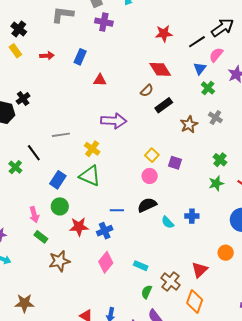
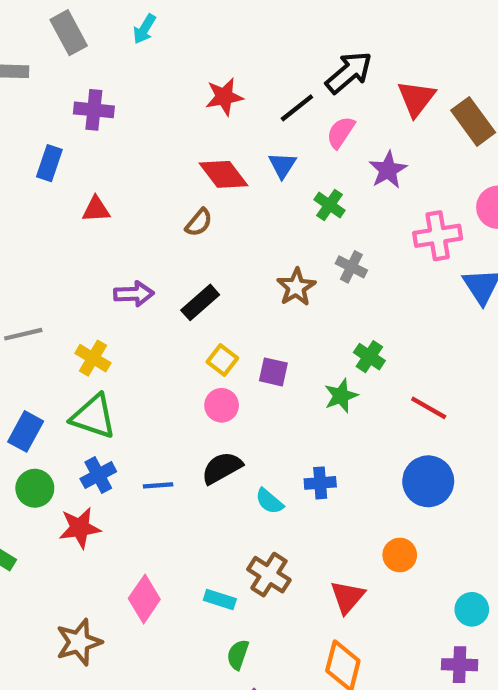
purple cross: (104, 22) -> (94, 110), moved
blue triangle: (200, 68) -> (282, 165), moved
black rectangle: (164, 105) -> (200, 302), moved
purple arrow: (114, 121) -> (134, 294), size x0.7
green star: (216, 183) -> (341, 396), moved
blue cross: (105, 231) -> (98, 475), moved
brown star: (59, 261) -> (79, 642), moved
brown cross: (171, 281) -> (269, 575), moved

